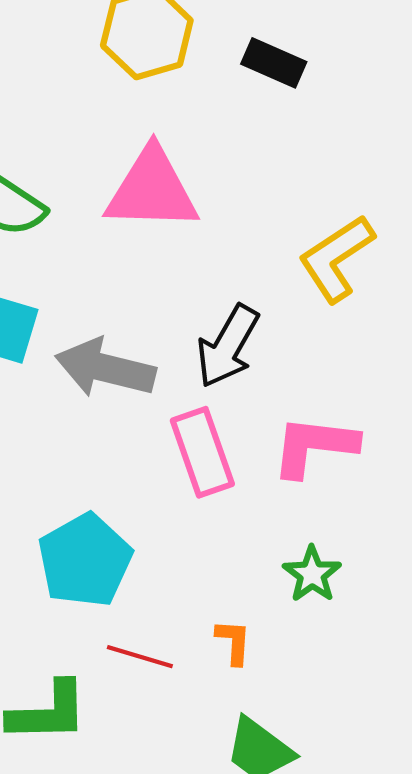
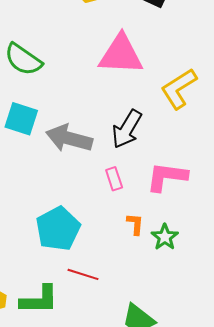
pink triangle: (152, 190) -> (121, 55), moved
pink rectangle: (202, 452) -> (114, 179), size x0.6
orange L-shape: (234, 642) -> (135, 224), moved

